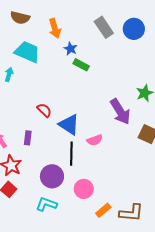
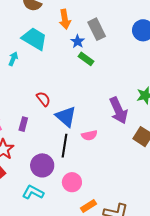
gray rectangle: (104, 27) -> (97, 29), moved

